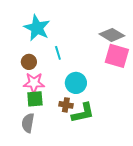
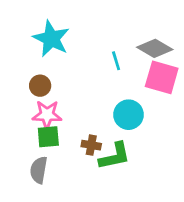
cyan line: (58, 53) -> (116, 61), moved
cyan circle: (76, 83) -> (129, 115), moved

